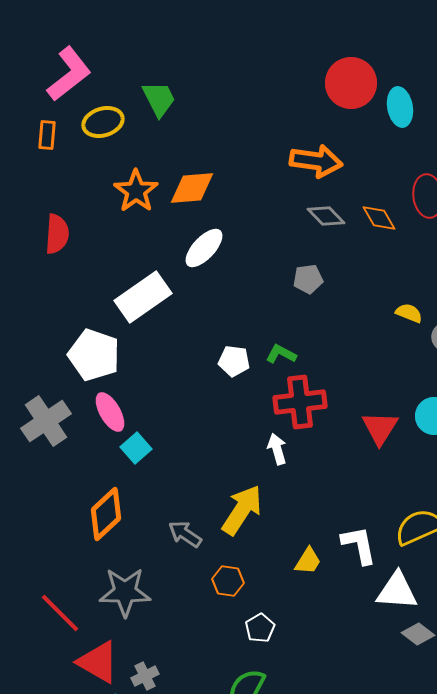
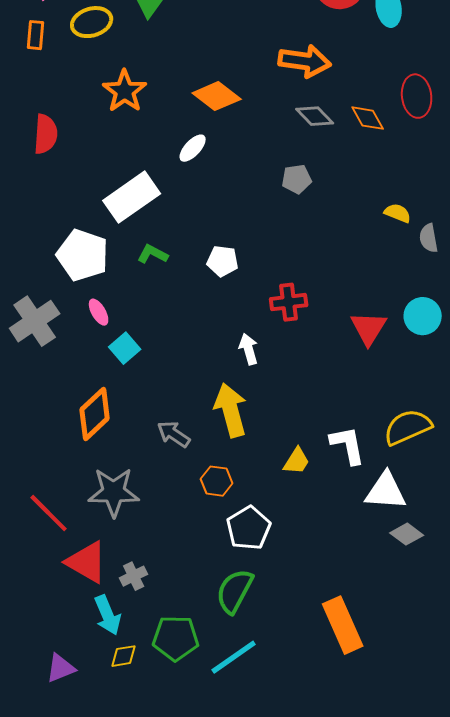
orange diamond: (192, 188) -> (217, 96), moved, turned 42
white ellipse: (204, 248) -> (193, 148), size x0.7
green L-shape: (281, 354) -> (153, 254), moved
red cross: (300, 402) -> (289, 302), size x0.7
pink ellipse: (110, 412) -> (99, 312), size x0.7
white arrow: (277, 449) -> (249, 349), moved
yellow arrow: (242, 510) -> (231, 410), turned -48
white pentagon: (260, 628) -> (249, 528), size x1.5

